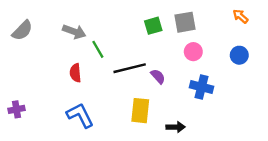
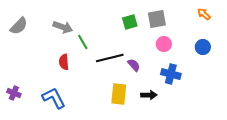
purple cross: (17, 109) -> (14, 93), turned 32
blue L-shape: (80, 115) -> (54, 98), moved
black arrow: (176, 127) -> (149, 95), moved

